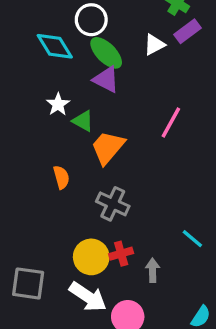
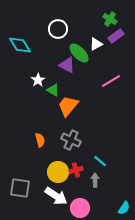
cyan diamond: (55, 46) -> (20, 45), moved
green ellipse: (106, 53) -> (79, 53), moved
pink line: (171, 123) -> (111, 81), moved, turned 30
orange semicircle: (61, 177) -> (40, 140), moved
cyan line: (192, 239) -> (100, 161), moved

